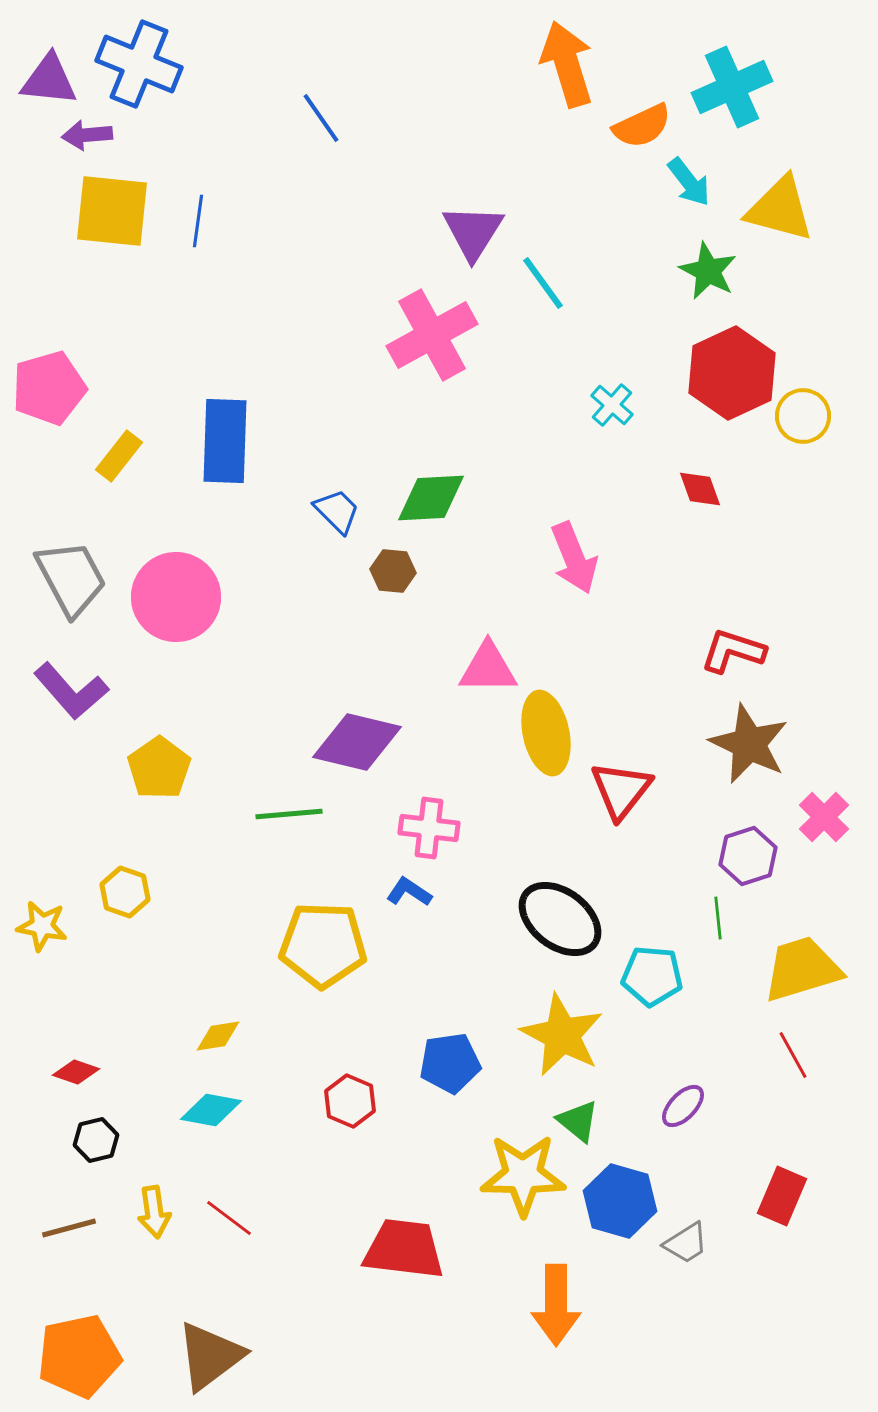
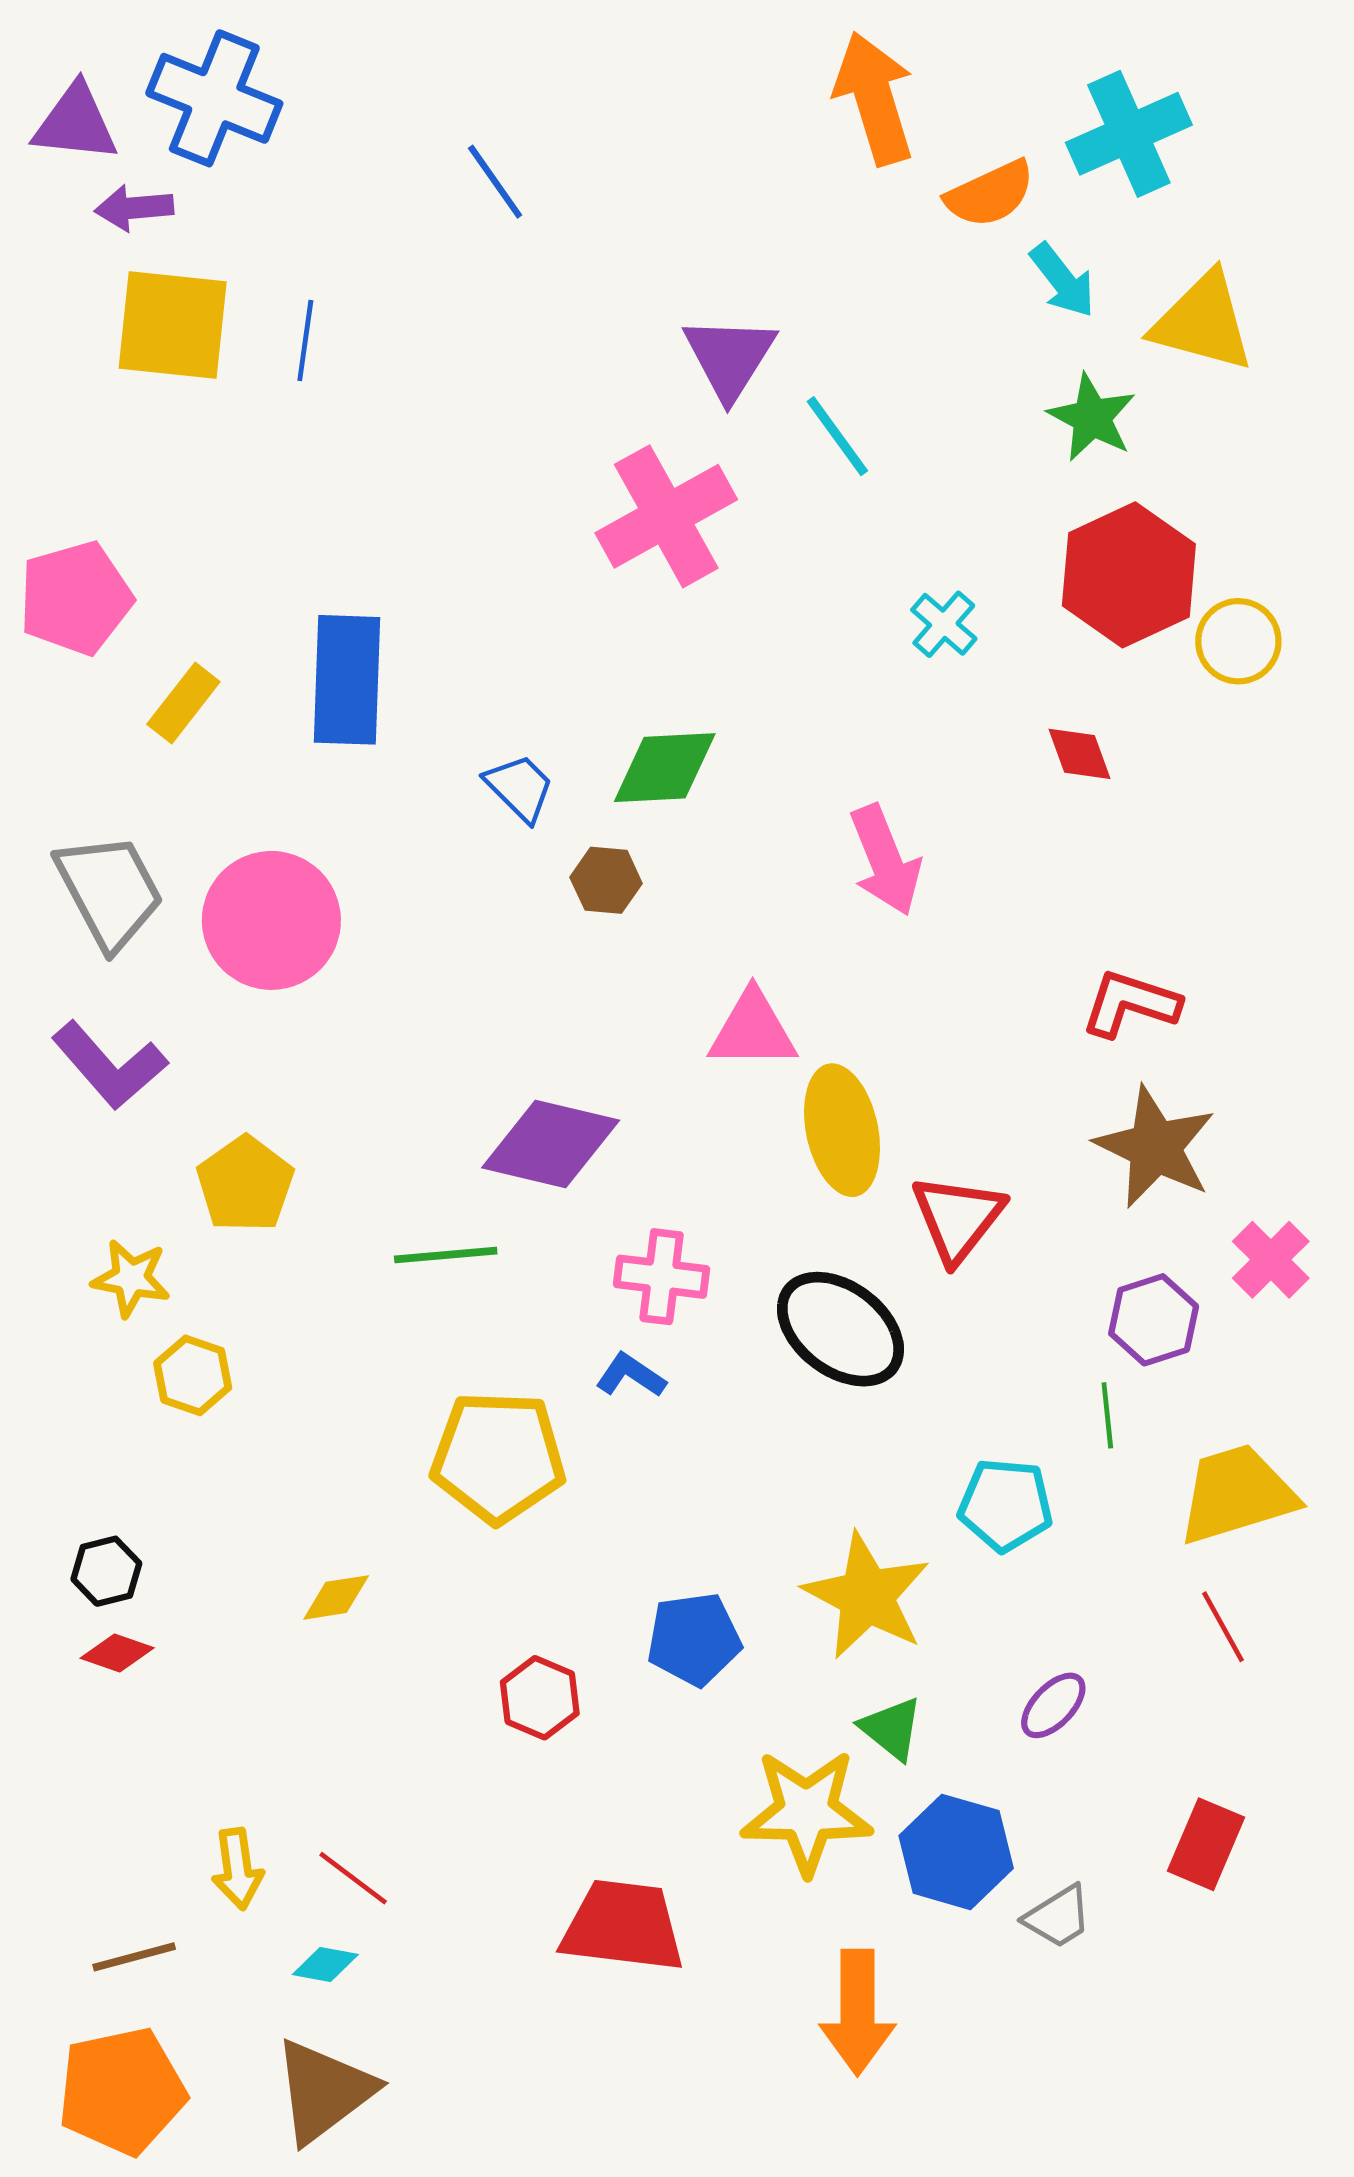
black ellipse: (560, 919) -> (840, 1329), moved
yellow star: (42, 926) -> (131, 1278), moved
cyan diamond: (211, 1110) -> (325, 1965), moved, size x0.7
black hexagon: (96, 1140) -> (106, 1571), moved
brown line: (69, 1228) -> (134, 1957), moved

